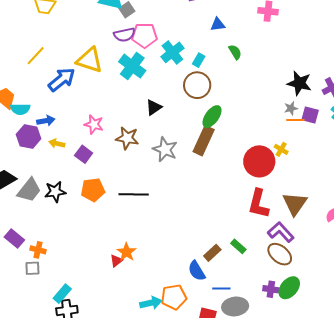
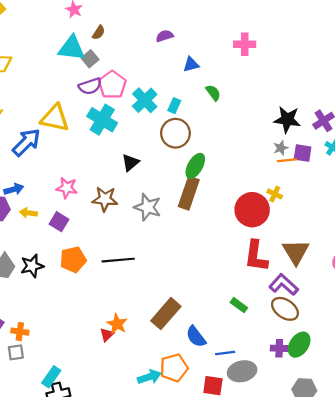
pink pentagon: (144, 35) -> (112, 85), turned -30
brown rectangle: (212, 253) -> (166, 314), moved, size x1.6

